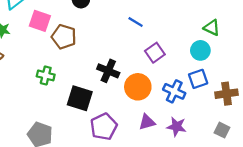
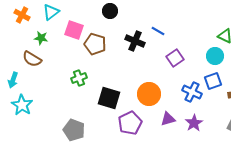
black cross: (108, 71) -> (135, 41), moved
green cross: (46, 75) -> (79, 78), turned -35
orange circle: (138, 87) -> (149, 94), moved
purple star: (176, 127) -> (194, 123), turned 30

